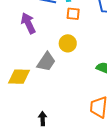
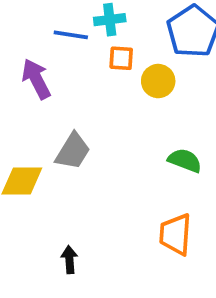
yellow circle: (68, 43) -> (158, 81), moved

